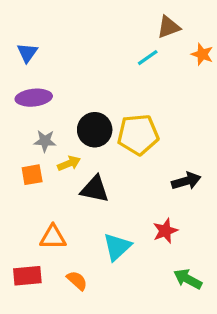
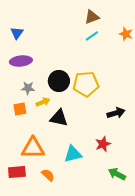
brown triangle: (168, 27) -> (92, 17), moved
orange triangle: (53, 237) -> (33, 148), size x1.4
cyan triangle: (117, 247) -> (73, 154), turned 30

